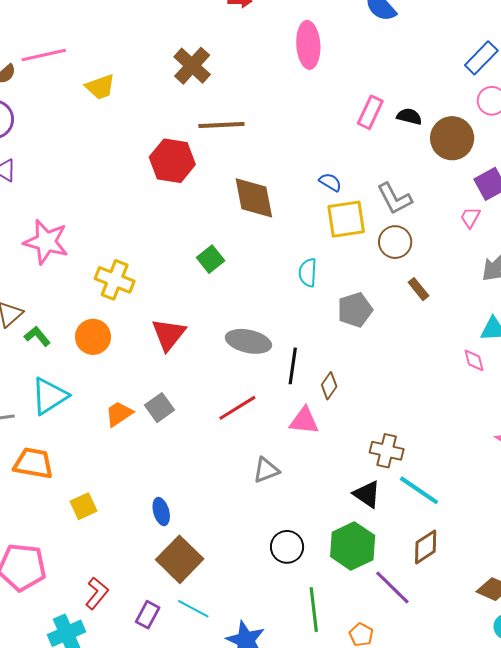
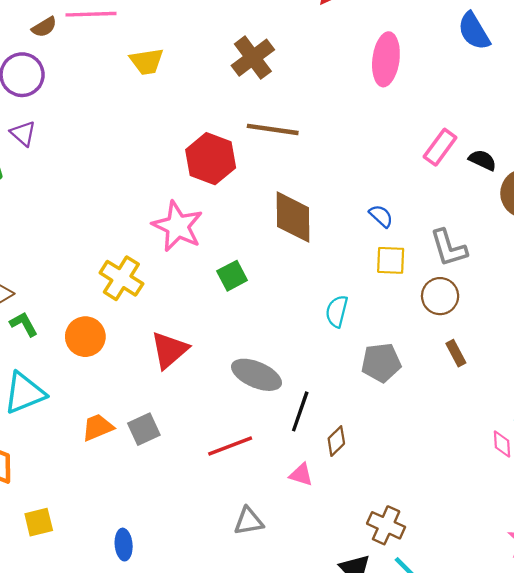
yellow square: (346, 219) -> (391, 260), size x0.7
pink star: (46, 242) -> (178, 226), moved
pink triangle: (304, 421) -> (301, 475), size x0.7

